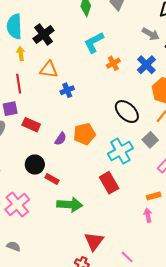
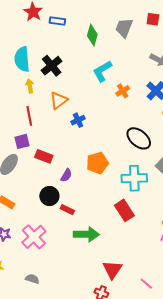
orange triangle: (49, 70) -> (59, 100), turned -42
purple semicircle: (61, 139) -> (66, 175), moved
cyan cross: (120, 151) -> (134, 178), turned 30

